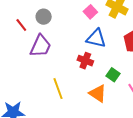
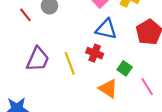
purple trapezoid: (41, 46) -> (38, 59), moved
yellow line: (58, 89) -> (70, 63), moved

